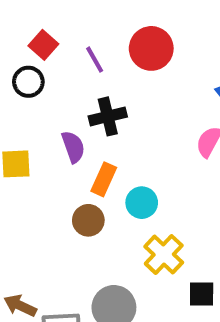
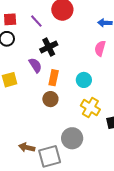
red square: (43, 45) -> (10, 19), turned -32
cyan circle: (142, 203) -> (84, 80), moved

